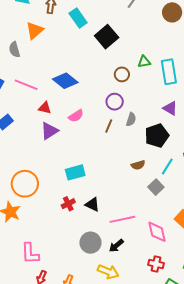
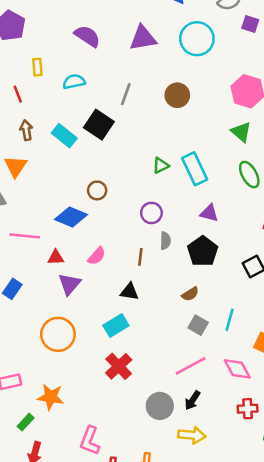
black square: (107, 37) -> (99, 125), moved
brown circle: (122, 74) -> (97, 190), moved
purple circle: (115, 102) -> (151, 213), moved
cyan line: (167, 167) -> (230, 320), moved
orange circle: (25, 184) -> (58, 334), moved
gray square: (156, 187) -> (198, 325), moved
red cross: (68, 204) -> (119, 366), size x1.5
black triangle: (92, 204) -> (130, 292), moved
pink L-shape: (30, 253) -> (90, 441), turned 40

